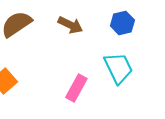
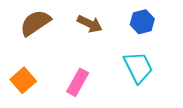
pink rectangle: (76, 88) -> (78, 82), moved

